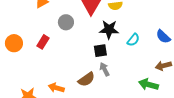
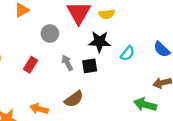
red rectangle: (43, 42) -> (30, 65), moved
gray arrow: (104, 69) -> (67, 63), moved

